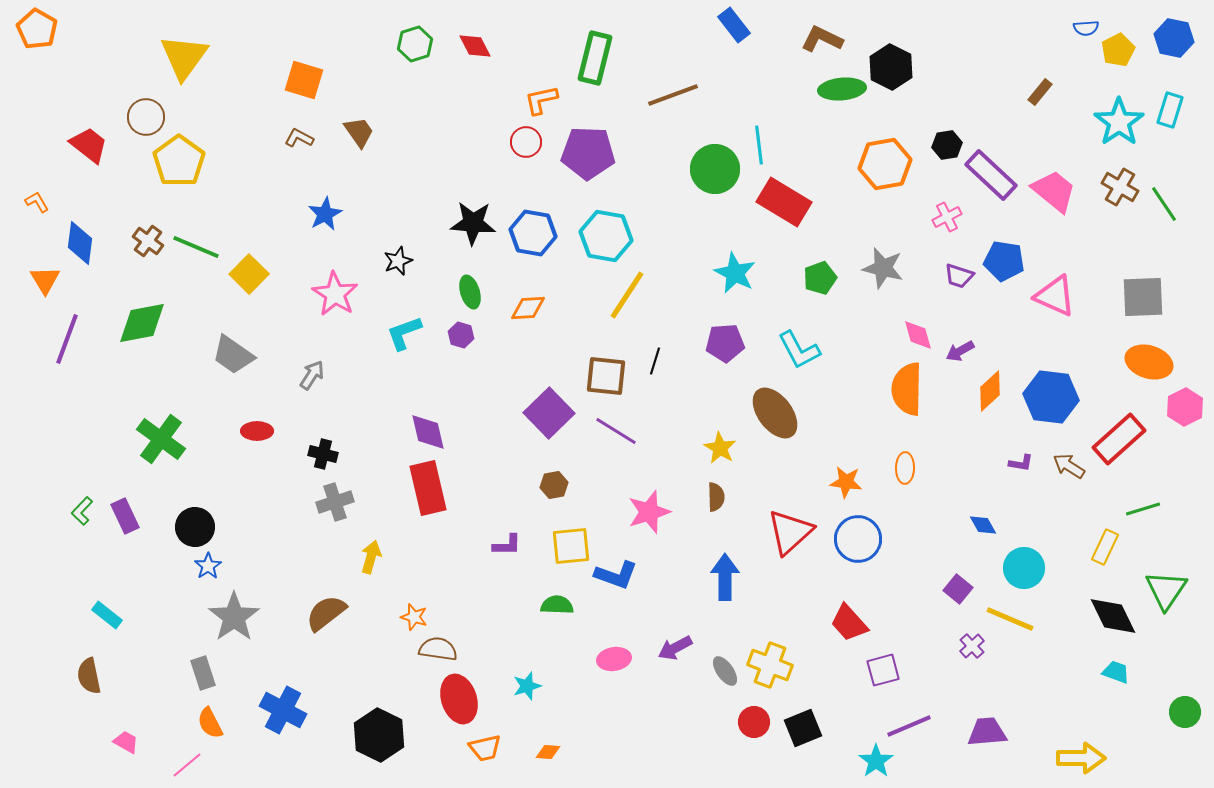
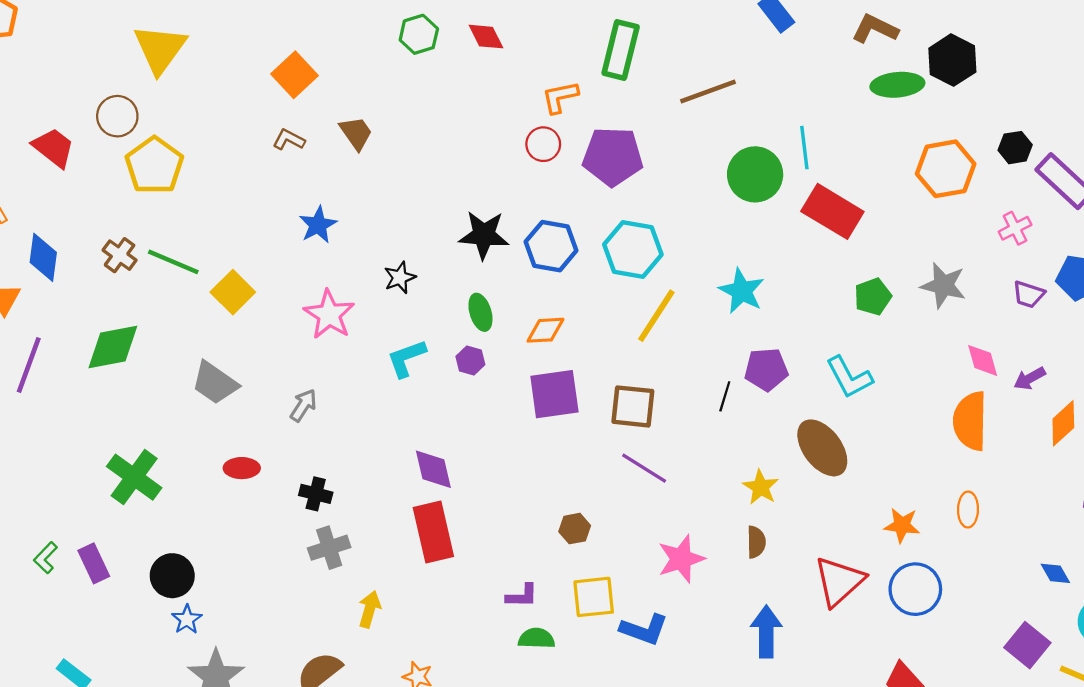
orange square: (304, 80) -> (294, 75), turned 30
cyan star: (735, 273) -> (742, 291), moved
black line: (655, 361) -> (725, 396), moved
purple square: (549, 413) -> (554, 394), moved, turned 36
purple square: (958, 589) -> (1027, 645), size x1.4
green semicircle: (557, 605) -> (536, 638), moved

